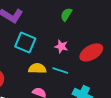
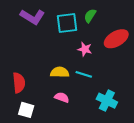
cyan square: (25, 42) -> (67, 23), moved, turned -30
red ellipse: (91, 52) -> (116, 39), moved

